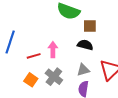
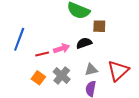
black semicircle: (85, 45) -> (84, 43), moved, turned -35
pink arrow: (53, 50) -> (62, 48), turned 70

